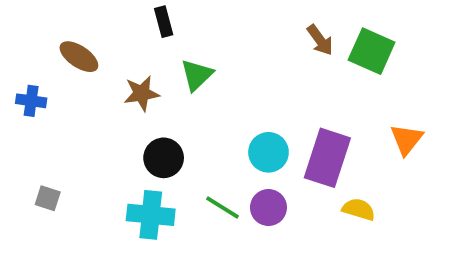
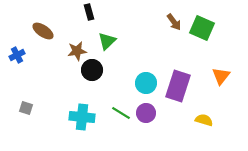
blue cross: (31, 101) -> (17, 55), turned -35
black circle: (164, 158) -> (92, 70), moved
yellow semicircle: (359, 209) -> (204, 120), moved

